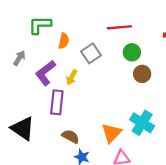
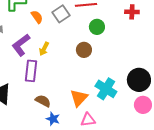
orange semicircle: (64, 41) -> (37, 17), turned -48
gray square: (91, 53) -> (61, 14), moved
brown circle: (142, 74) -> (84, 50), moved

